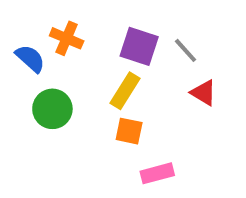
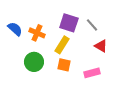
orange cross: (67, 38) -> (37, 33), moved
green circle: (52, 109) -> (34, 62), moved
pink rectangle: (157, 173) -> (92, 73), moved

